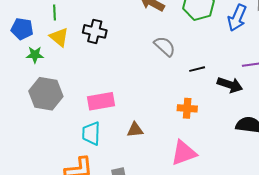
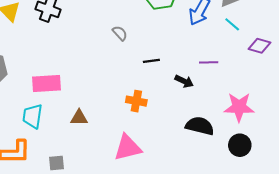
gray semicircle: (165, 46) -> (120, 33), size x0.7
black arrow: (230, 85) -> (184, 81), size x0.7

